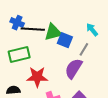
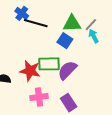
green triangle: (53, 32) -> (72, 23), moved
gray line: (84, 49) -> (91, 25), moved
green rectangle: (19, 54) -> (49, 64), moved

